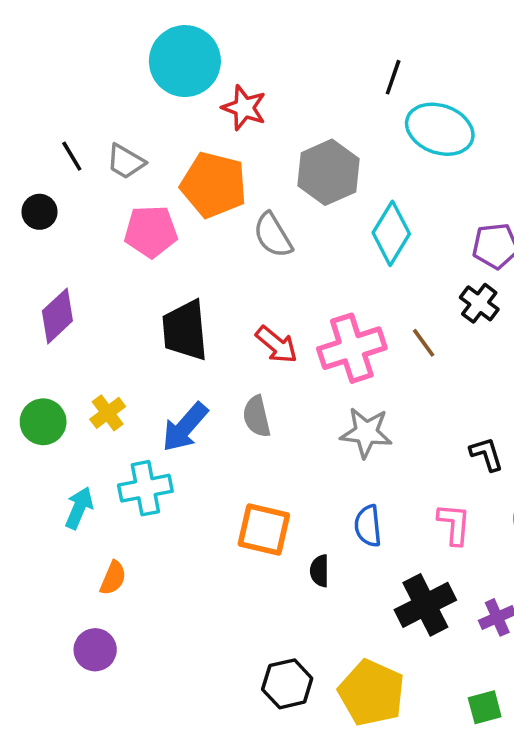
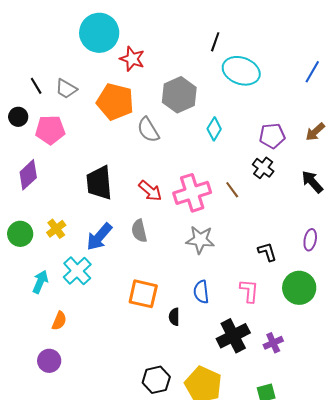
pink pentagon: (151, 232) -> (50, 130), moved
cyan diamond: (391, 233) -> (214, 129), size x0.7
cyan cross: (145, 488) -> (77, 271), turned -32

